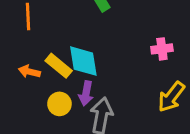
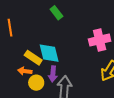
pink cross: (162, 49) -> (100, 40), size x1.5
orange arrow: (29, 72) -> (25, 71), moved

